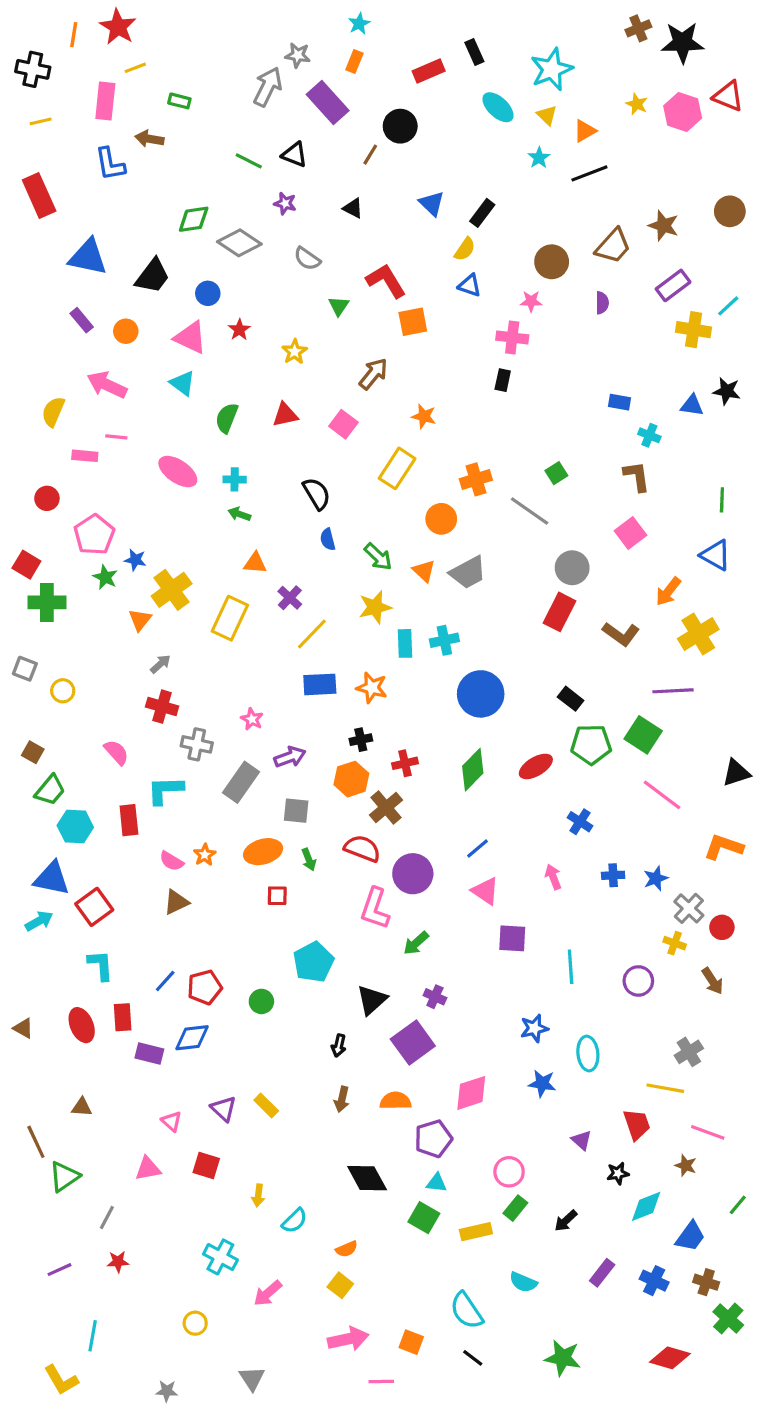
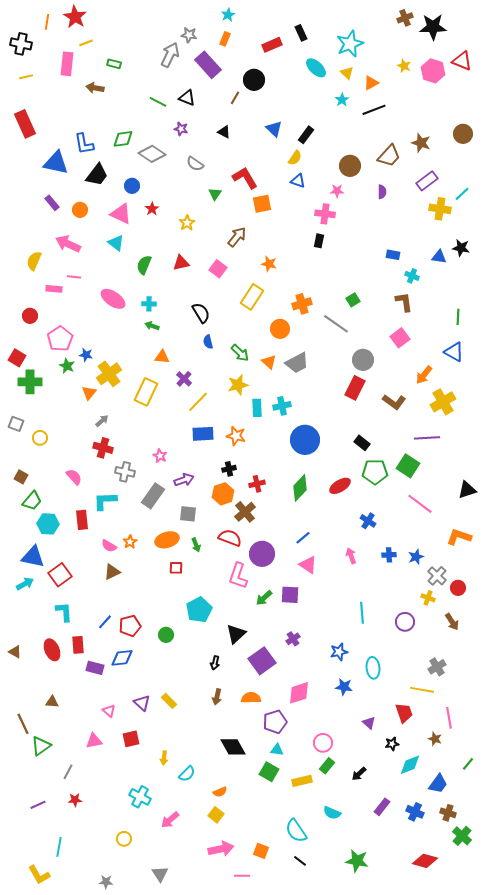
blue L-shape: (110, 164) -> (84, 144), moved
purple square: (512, 938) -> (290, 595), moved
purple cross: (435, 997) -> (293, 639), moved, turned 32
pink line: (708, 1132) -> (449, 718), turned 60
red square: (206, 1165) -> (131, 739), turned -30

